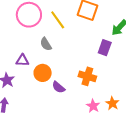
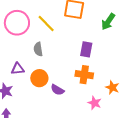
gray semicircle: (46, 44) -> (38, 49), turned 32
purple rectangle: (105, 48) -> (86, 49), moved
orange star: (112, 103) -> (112, 87), moved

